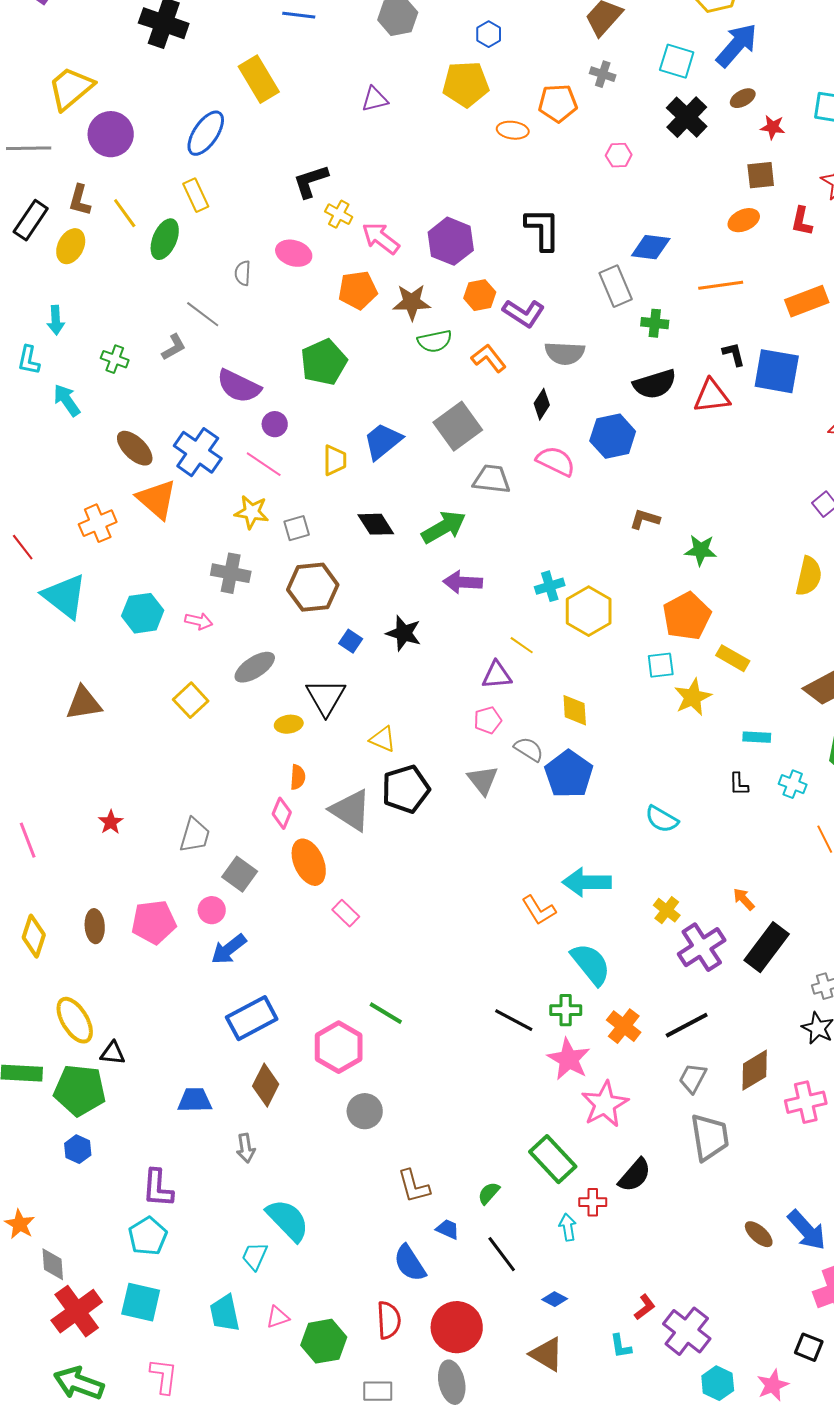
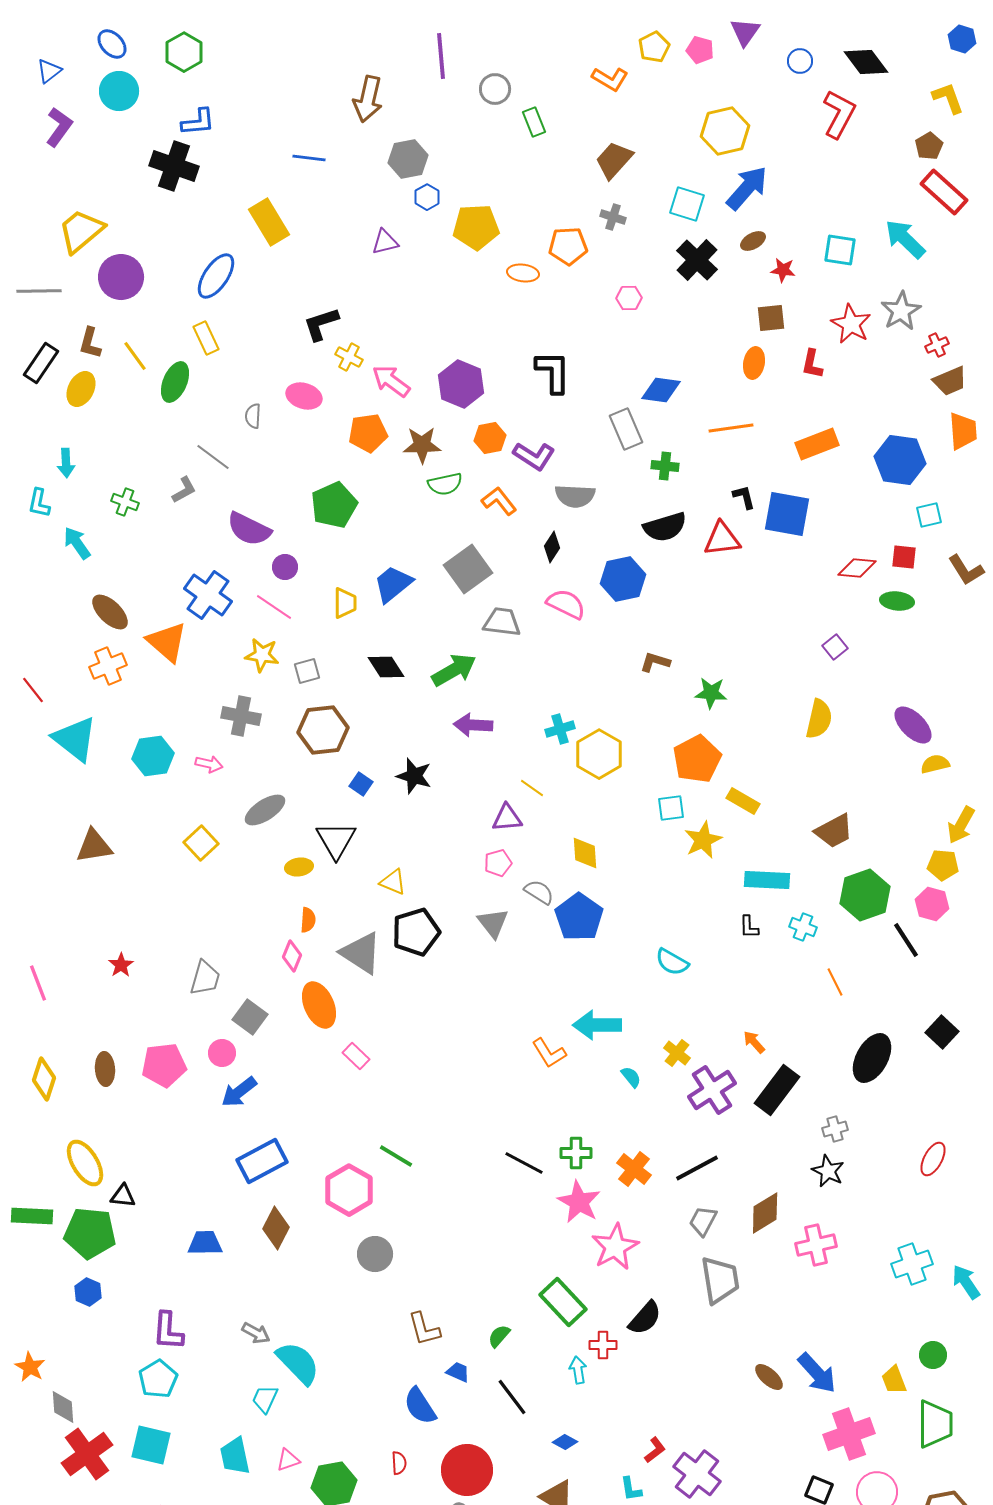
blue hexagon: (489, 34) -> (427, 197), moved
orange ellipse: (744, 220) -> (754, 363), turned -56
brown ellipse: (135, 448) -> (110, 612), moved
cyan rectangle: (757, 737) -> (767, 880), size x1.6
cyan semicircle: (591, 964) -> (631, 1077), moved, size x0.5
gray arrow: (246, 1148) -> (256, 1333), moved, turned -52
red semicircle: (389, 1320) -> (399, 1463), size x0.6

